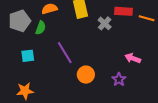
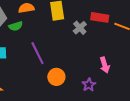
green semicircle: (41, 28) -> (16, 26), turned 48
pink arrow: (133, 58) -> (105, 65), turned -133

